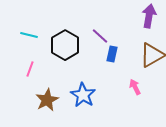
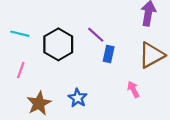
blue star: (83, 95) -> (78, 98), size x0.7

